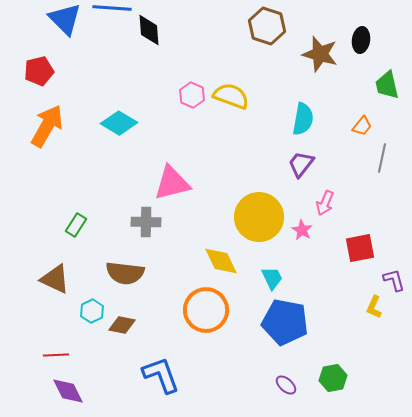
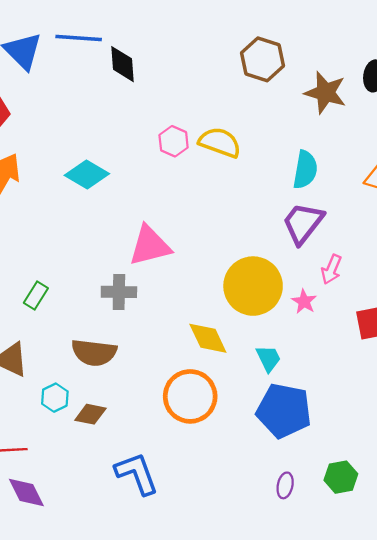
purple trapezoid: (301, 164) -> (303, 223), size x1.4
purple ellipse: (286, 385) -> (285, 485), turned 60

